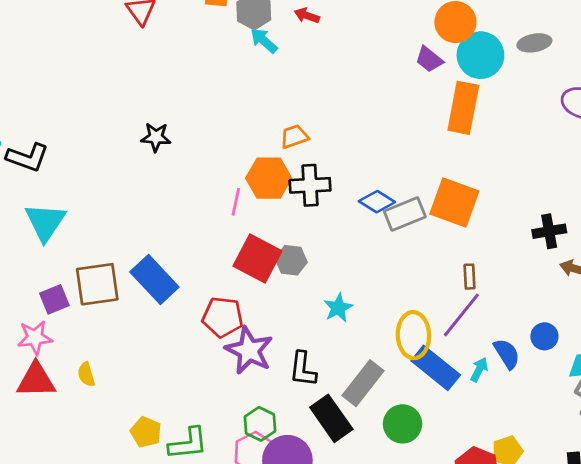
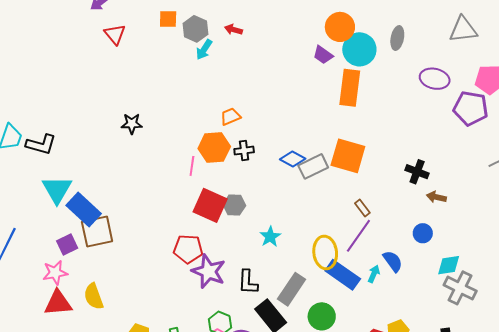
cyan arrow: (264, 41) -> (204, 50), turned -95
gray ellipse: (534, 43) -> (397, 38), turned -65
black cross: (310, 185) -> (244, 151), size x0.7
black cross: (549, 231) -> (417, 172), turned 35
brown rectangle: (470, 277) -> (362, 208), turned -30
blue rectangle: (154, 279) -> (84, 210), moved
blue circle: (544, 336) -> (423, 233), moved
yellow semicircle: (86, 374) -> (94, 296), size x1.5

